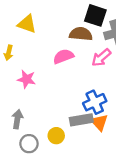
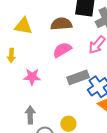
brown semicircle: (81, 34) -> (61, 24), moved
gray rectangle: (81, 120) -> (78, 77), moved

